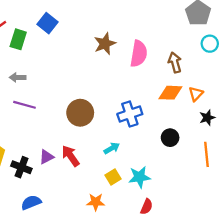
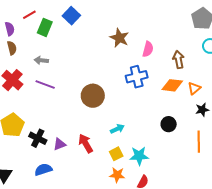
brown star: (105, 44) -> (119, 38), turned -30
pink semicircle: (139, 54) -> (148, 49), size x0.7
blue cross: (130, 114) -> (137, 77), moved
red arrow: (71, 156) -> (86, 143), moved
purple triangle: (46, 157) -> (60, 144), moved
orange star: (96, 202) -> (117, 175), moved

